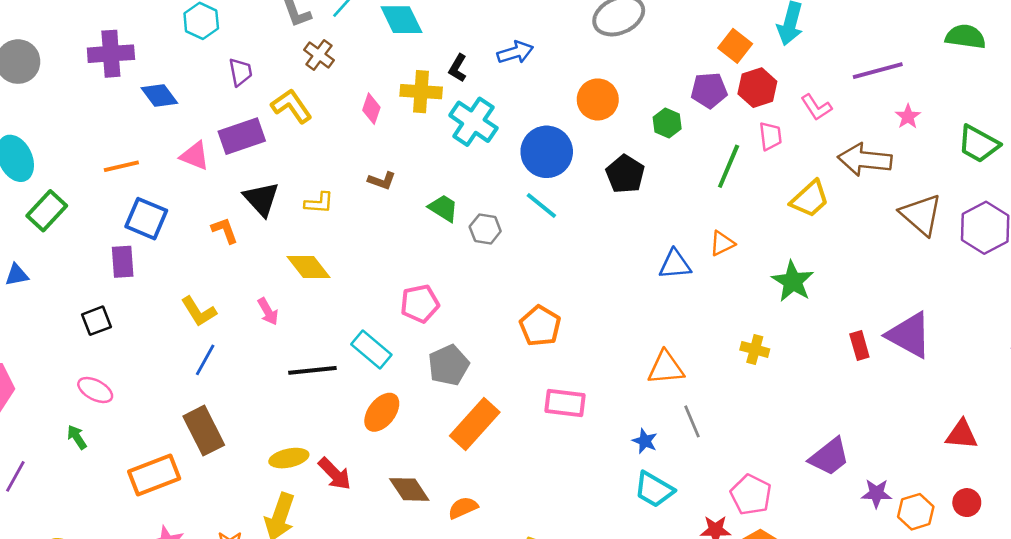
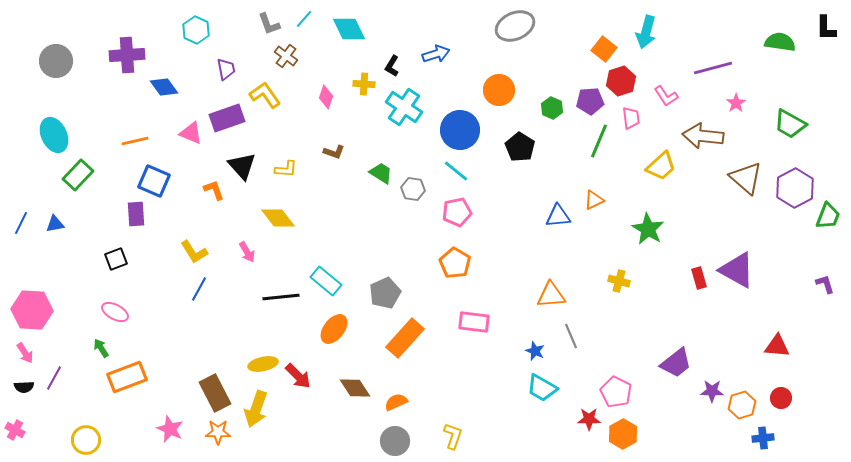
purple pentagon: (709, 90) -> (590, 101), moved
yellow cross: (421, 92) -> (364, 84), size x0.7
pink pentagon: (420, 304) -> (457, 212), moved
brown rectangle: (204, 431) -> (215, 393), moved
orange rectangle: (154, 475) -> (127, 377), moved

